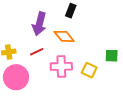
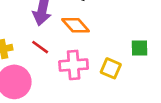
red line: (37, 52) -> (40, 47), turned 64

